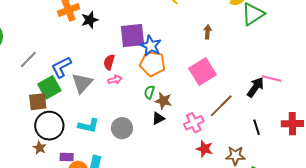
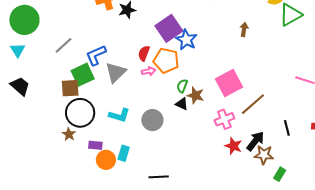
purple square: (132, 36) -> (169, 28), turned -32
orange pentagon: (152, 64) -> (166, 60), moved
pink square: (203, 72) -> (229, 83), moved
black arrow: (255, 87) -> (255, 141), moved
black triangle: (158, 118) -> (182, 104), moved, turned 48

